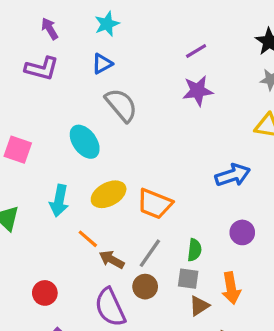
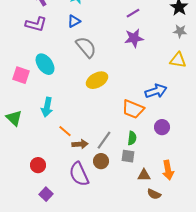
cyan ellipse: (85, 142) -> (45, 64), moved
yellow ellipse: (109, 194) -> (97, 80), moved
orange trapezoid: (155, 204) -> (133, 109), moved
brown arrow: (112, 260) -> (80, 144), turned 147
orange arrow: (231, 288) -> (168, 170), moved
brown triangle: (199, 306) -> (144, 175), moved, turned 32

